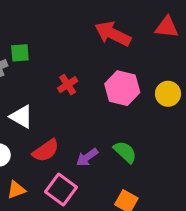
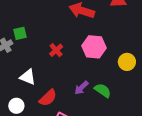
yellow circle: (168, 94) -> (127, 62), moved
purple arrow: (87, 157) -> (81, 88), moved

